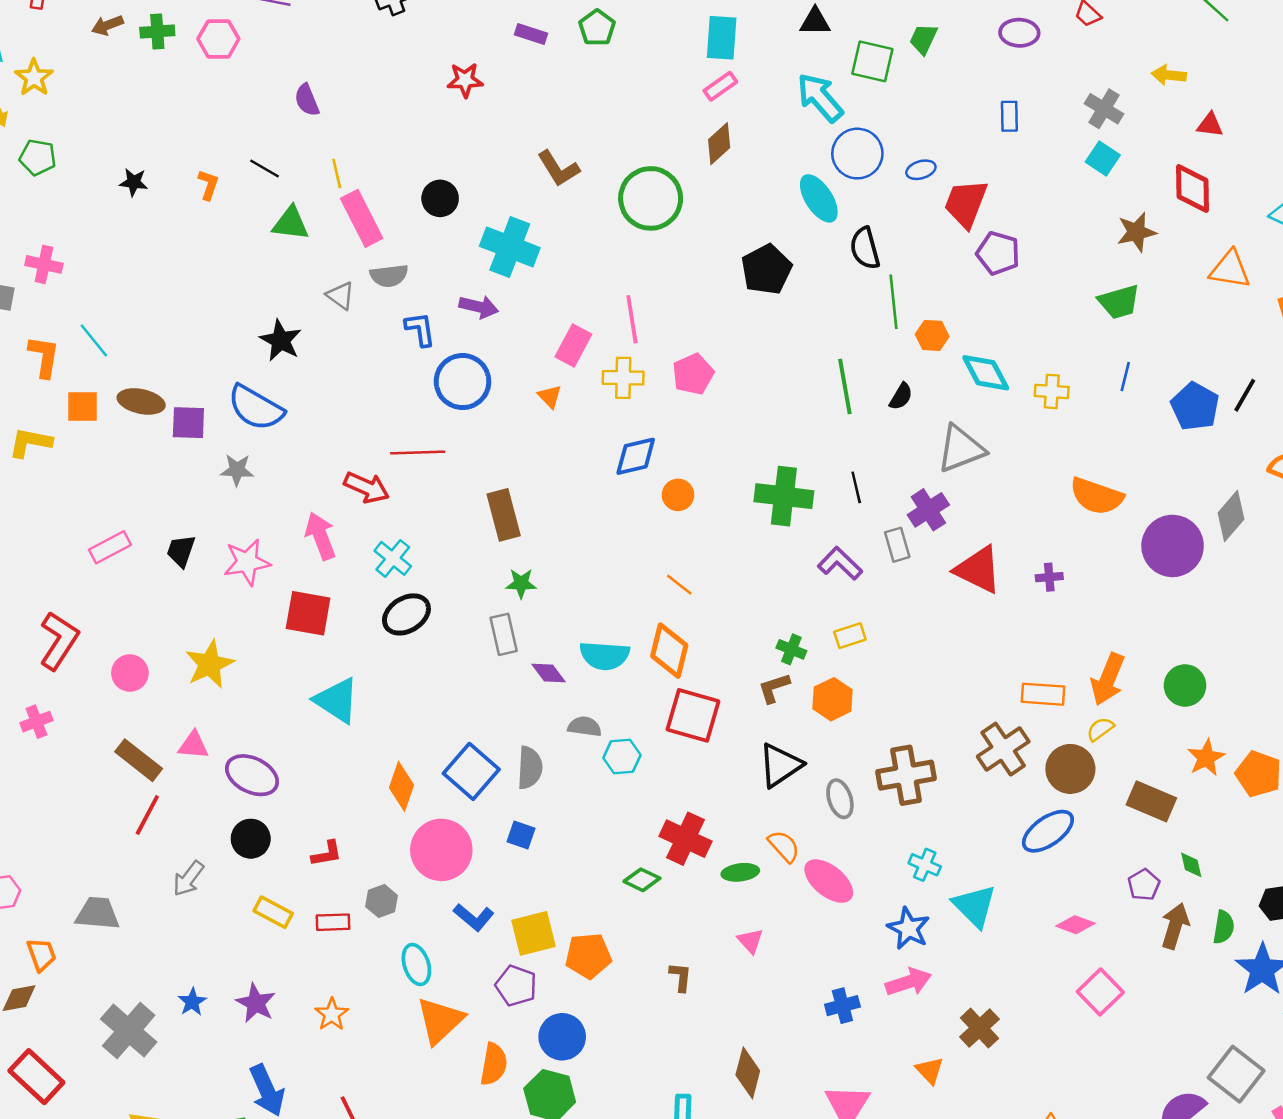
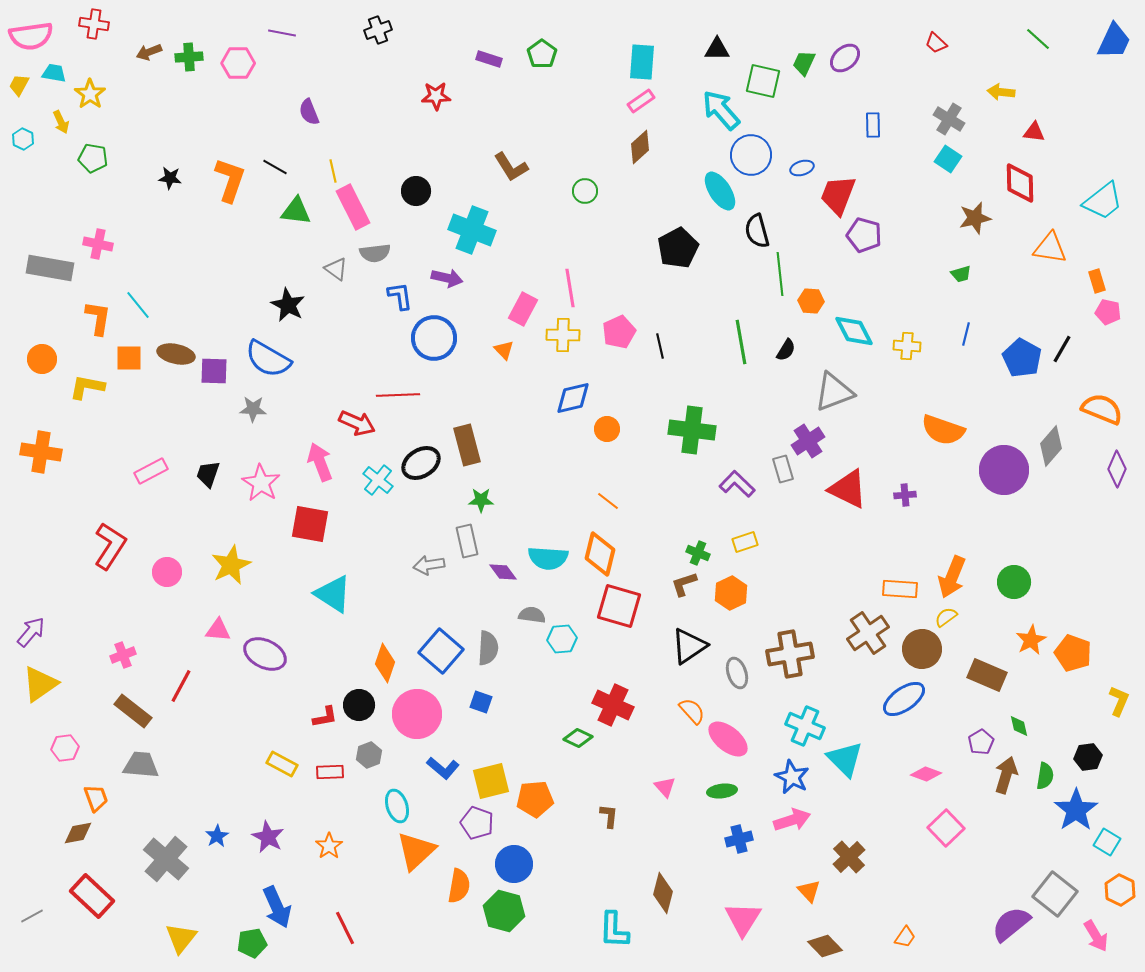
purple ellipse: (1019, 33) -> (845, 58), moved, turned -44
orange L-shape: (208, 185) -> (230, 180), size x1.8
green circle: (651, 198) -> (585, 191), size x0.5
green trapezoid: (1119, 302) -> (961, 274), size x0.6
black line: (856, 487) -> (660, 346), moved
pink star: (247, 562) -> (261, 483), turned -30
black ellipse: (406, 614) -> (421, 463), moved
pink cross: (36, 722) -> (123, 655), moved
brown rectangle: (139, 760) -> (133, 711), moved
black circle: (251, 839) -> (359, 705), moved
cyan cross: (925, 865) -> (805, 726), size x1.5
green ellipse: (740, 872) -> (722, 791), moved
gray arrow: (188, 879) -> (429, 565), moved, turned 44

